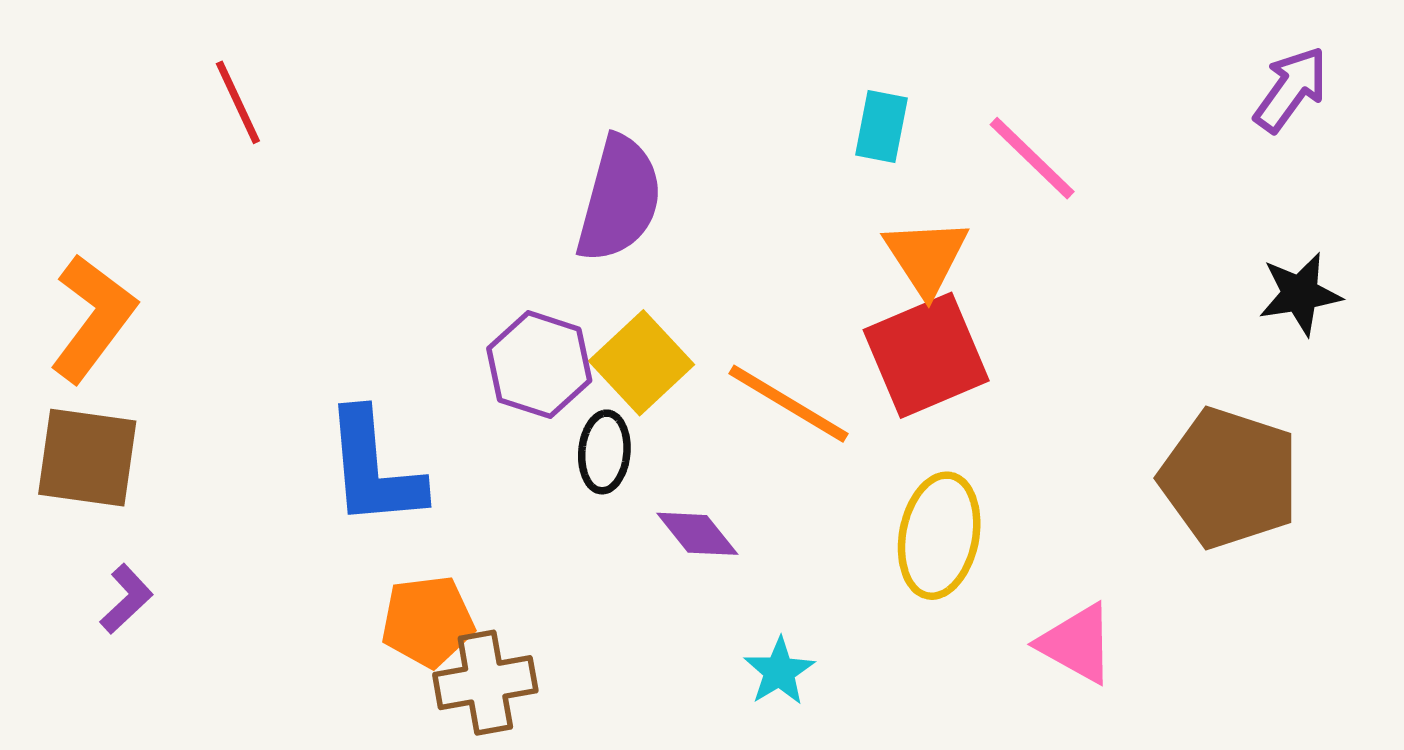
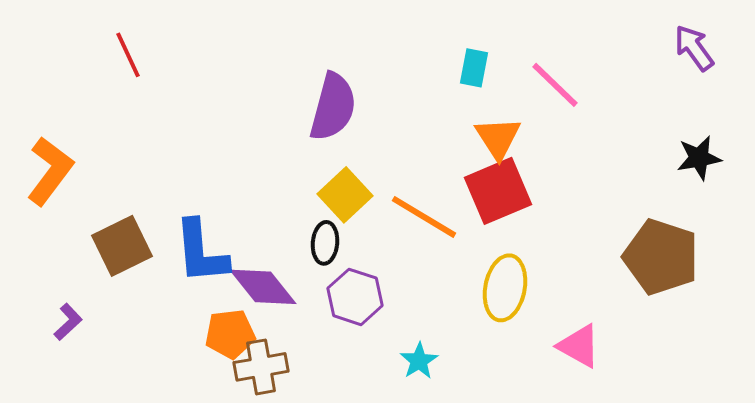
purple arrow: (1291, 89) -> (694, 48), turned -72
purple hexagon: (539, 365) -> (355, 297), moved
brown square: (87, 458) -> (122, 246), moved, turned -34
purple diamond: (697, 534) -> (263, 287), moved, size x1.5

